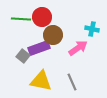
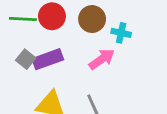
brown circle: (53, 35) -> (92, 19), moved
gray square: (23, 56) -> (26, 59), moved

